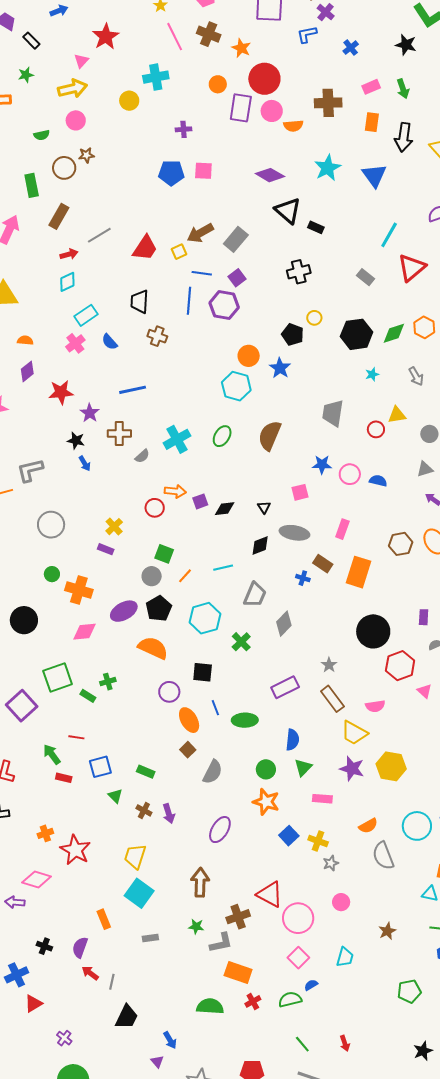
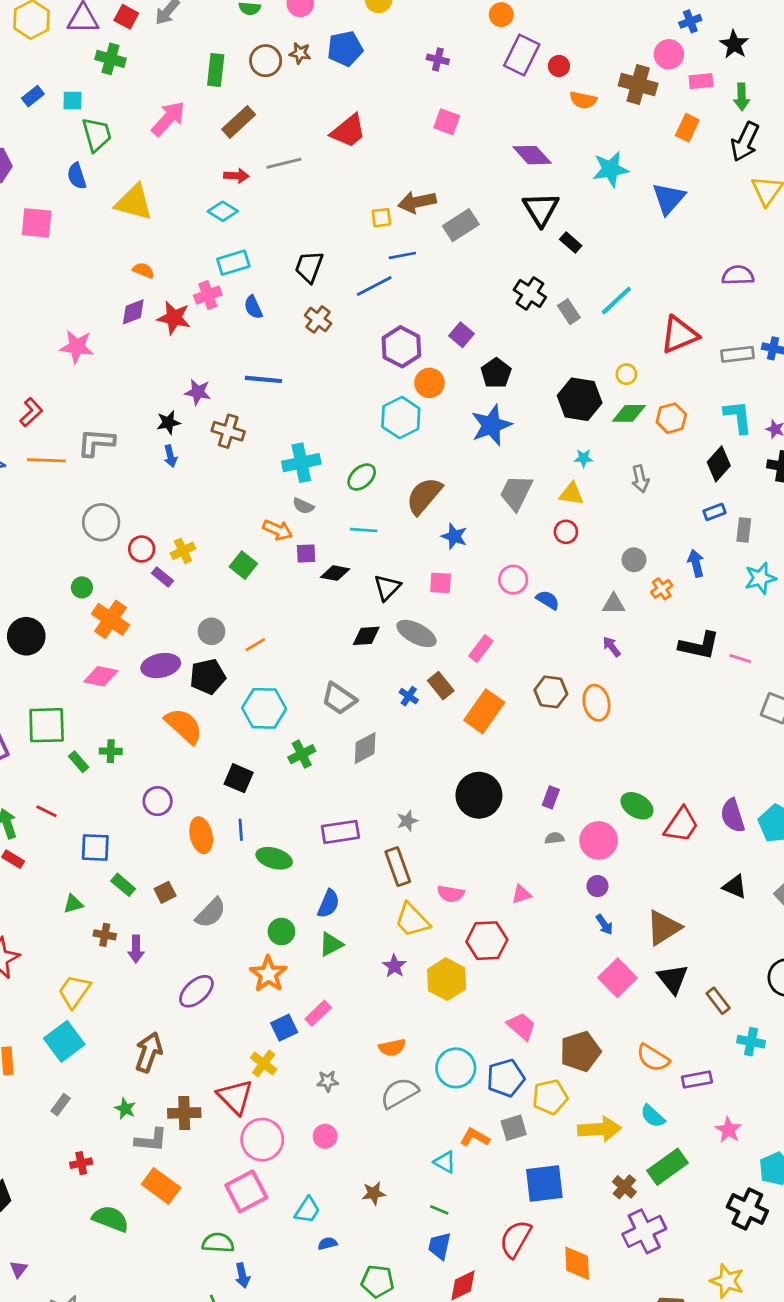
black star: (406, 45) -> (734, 44), moved
red circle: (264, 79) -> (559, 66), moved, size x0.5
pink circle: (272, 111) -> (669, 54), moved
black arrow: (404, 137) -> (745, 142), moved
blue pentagon: (171, 173) -> (345, 49), moved, turned -30
cyan line: (389, 235) -> (616, 301), moved
red trapezoid: (145, 248) -> (348, 131), moved
black cross: (299, 272) -> (530, 293), turned 30
blue line: (202, 273) -> (402, 255), turned -36
gray rectangle: (365, 277) -> (569, 312), moved
purple square: (237, 278) -> (461, 335), moved, turned -30
cyan diamond: (67, 282) -> (223, 211), turned 40
blue line: (189, 301) -> (374, 286), turned 40
purple hexagon: (224, 305) -> (401, 347), moved
yellow circle: (314, 318) -> (626, 374), moved
blue star: (280, 368) -> (491, 425), moved, size x1.4
red star: (61, 392) -> (174, 318), moved
purple star: (90, 413) -> (198, 392), turned 30
yellow triangle: (397, 415) -> (571, 494), moved
black star: (76, 441) -> (168, 422), turned 30
gray semicircle: (142, 456) -> (303, 506), moved, turned 49
blue star: (322, 465) -> (454, 536), moved
black triangle: (264, 507) -> (387, 588), size x1.5
red circle: (155, 508) -> (142, 549), moved
green square: (164, 554) -> (243, 565), moved
cyan line: (223, 568) -> (364, 530), moved
gray trapezoid: (255, 595) -> (339, 698), turned 84
red hexagon: (400, 666) -> (487, 941), moved
pink triangle: (424, 691) -> (521, 894), turned 42
purple circle: (169, 692) -> (158, 801), moved
brown square: (188, 750) -> (165, 892), moved
blue square: (100, 767) -> (95, 847), moved
purple star: (352, 769) -> (394, 966), size x0.7
green triangle: (115, 796) -> (73, 904), turned 42
pink rectangle: (322, 799) -> (318, 1013), moved, turned -66
brown cross: (144, 810) -> (105, 935), turned -35
yellow cross: (318, 841) -> (264, 1063), moved
gray semicircle: (383, 856) -> (399, 1093), turned 64
gray rectangle: (150, 938) -> (61, 1105), turned -63
pink square: (298, 958) -> (246, 1191), size x1.4
blue semicircle: (311, 985) -> (328, 1243), moved
red cross: (253, 1001) -> (81, 1163), moved
blue arrow: (170, 1040) -> (242, 1275), moved

